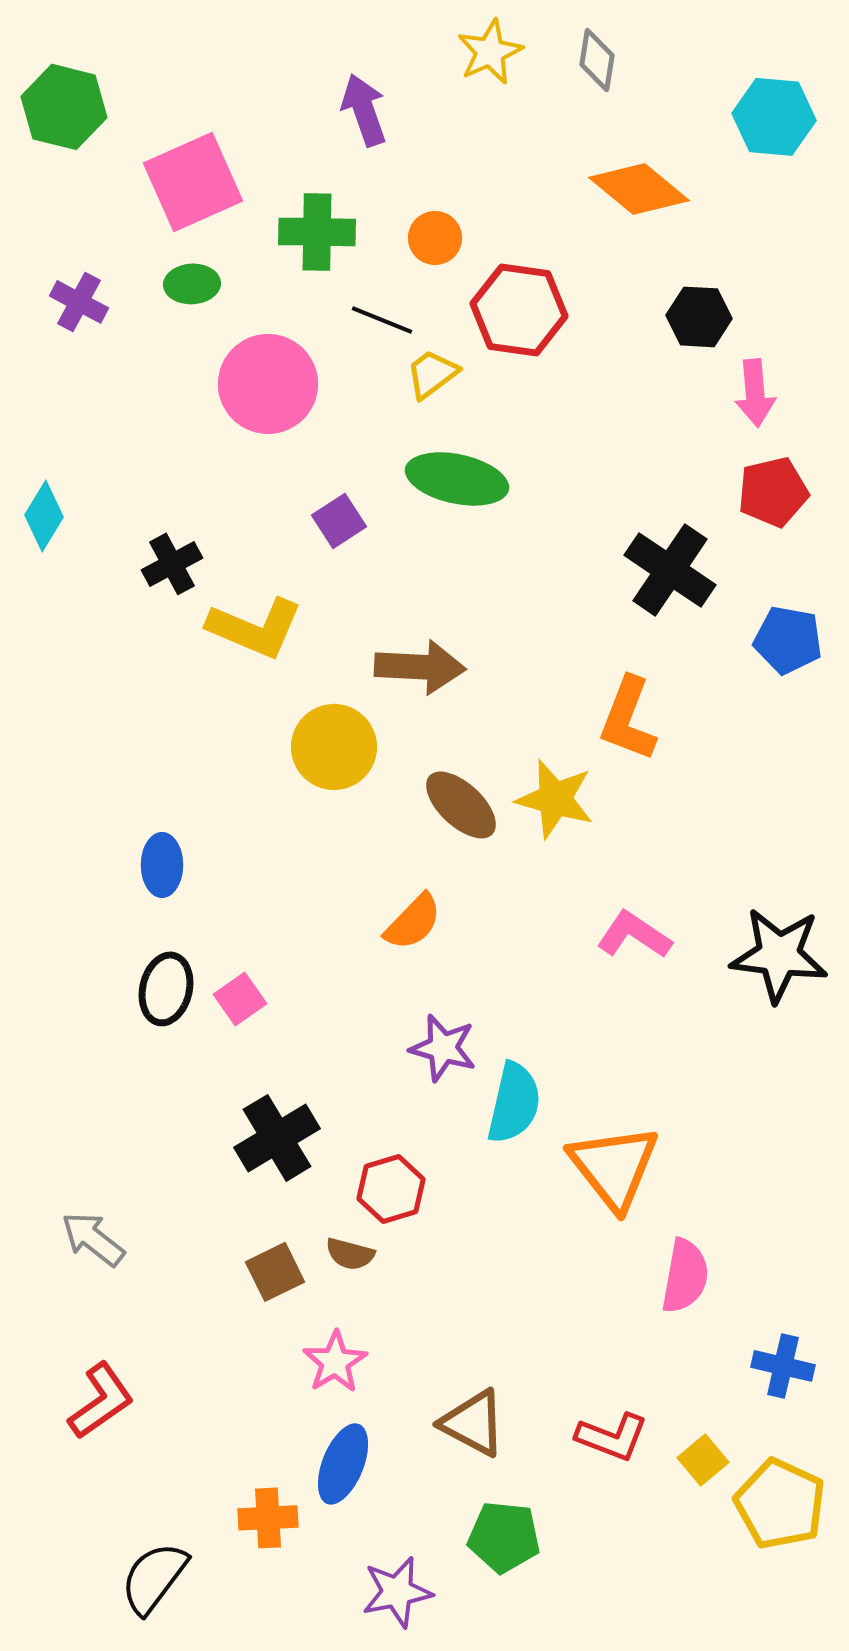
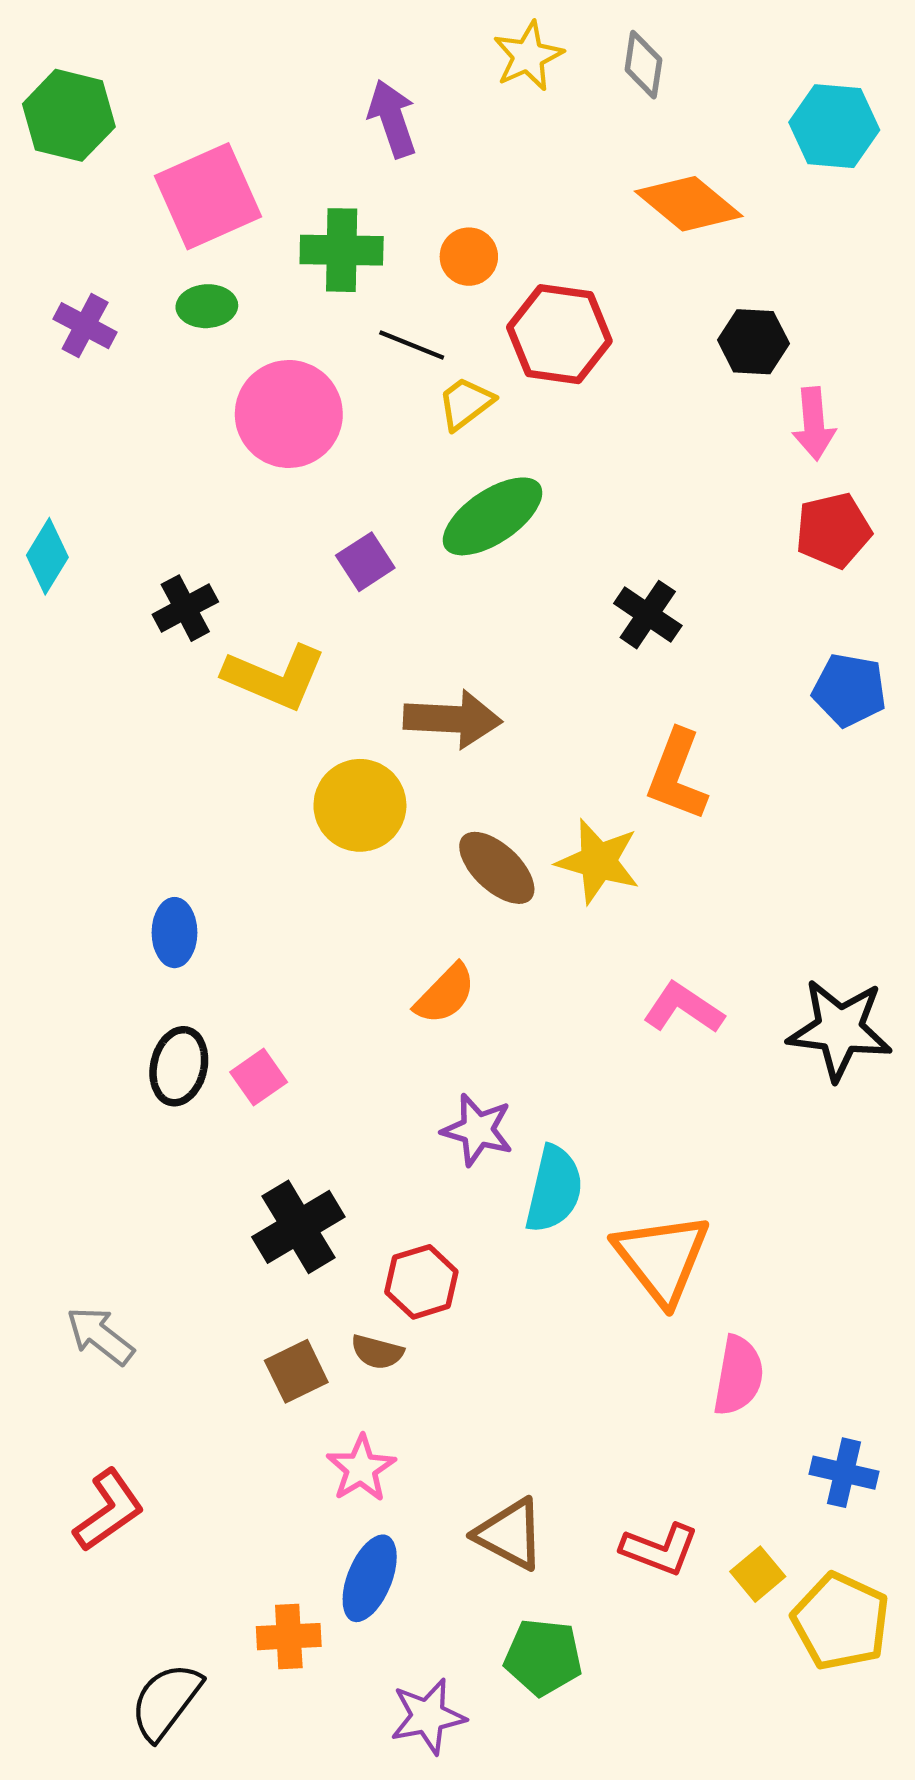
green ellipse: (457, 479) -> (493, 516), turned -46
black cross: (670, 570) -> (648, 615), moved, size x0.7

